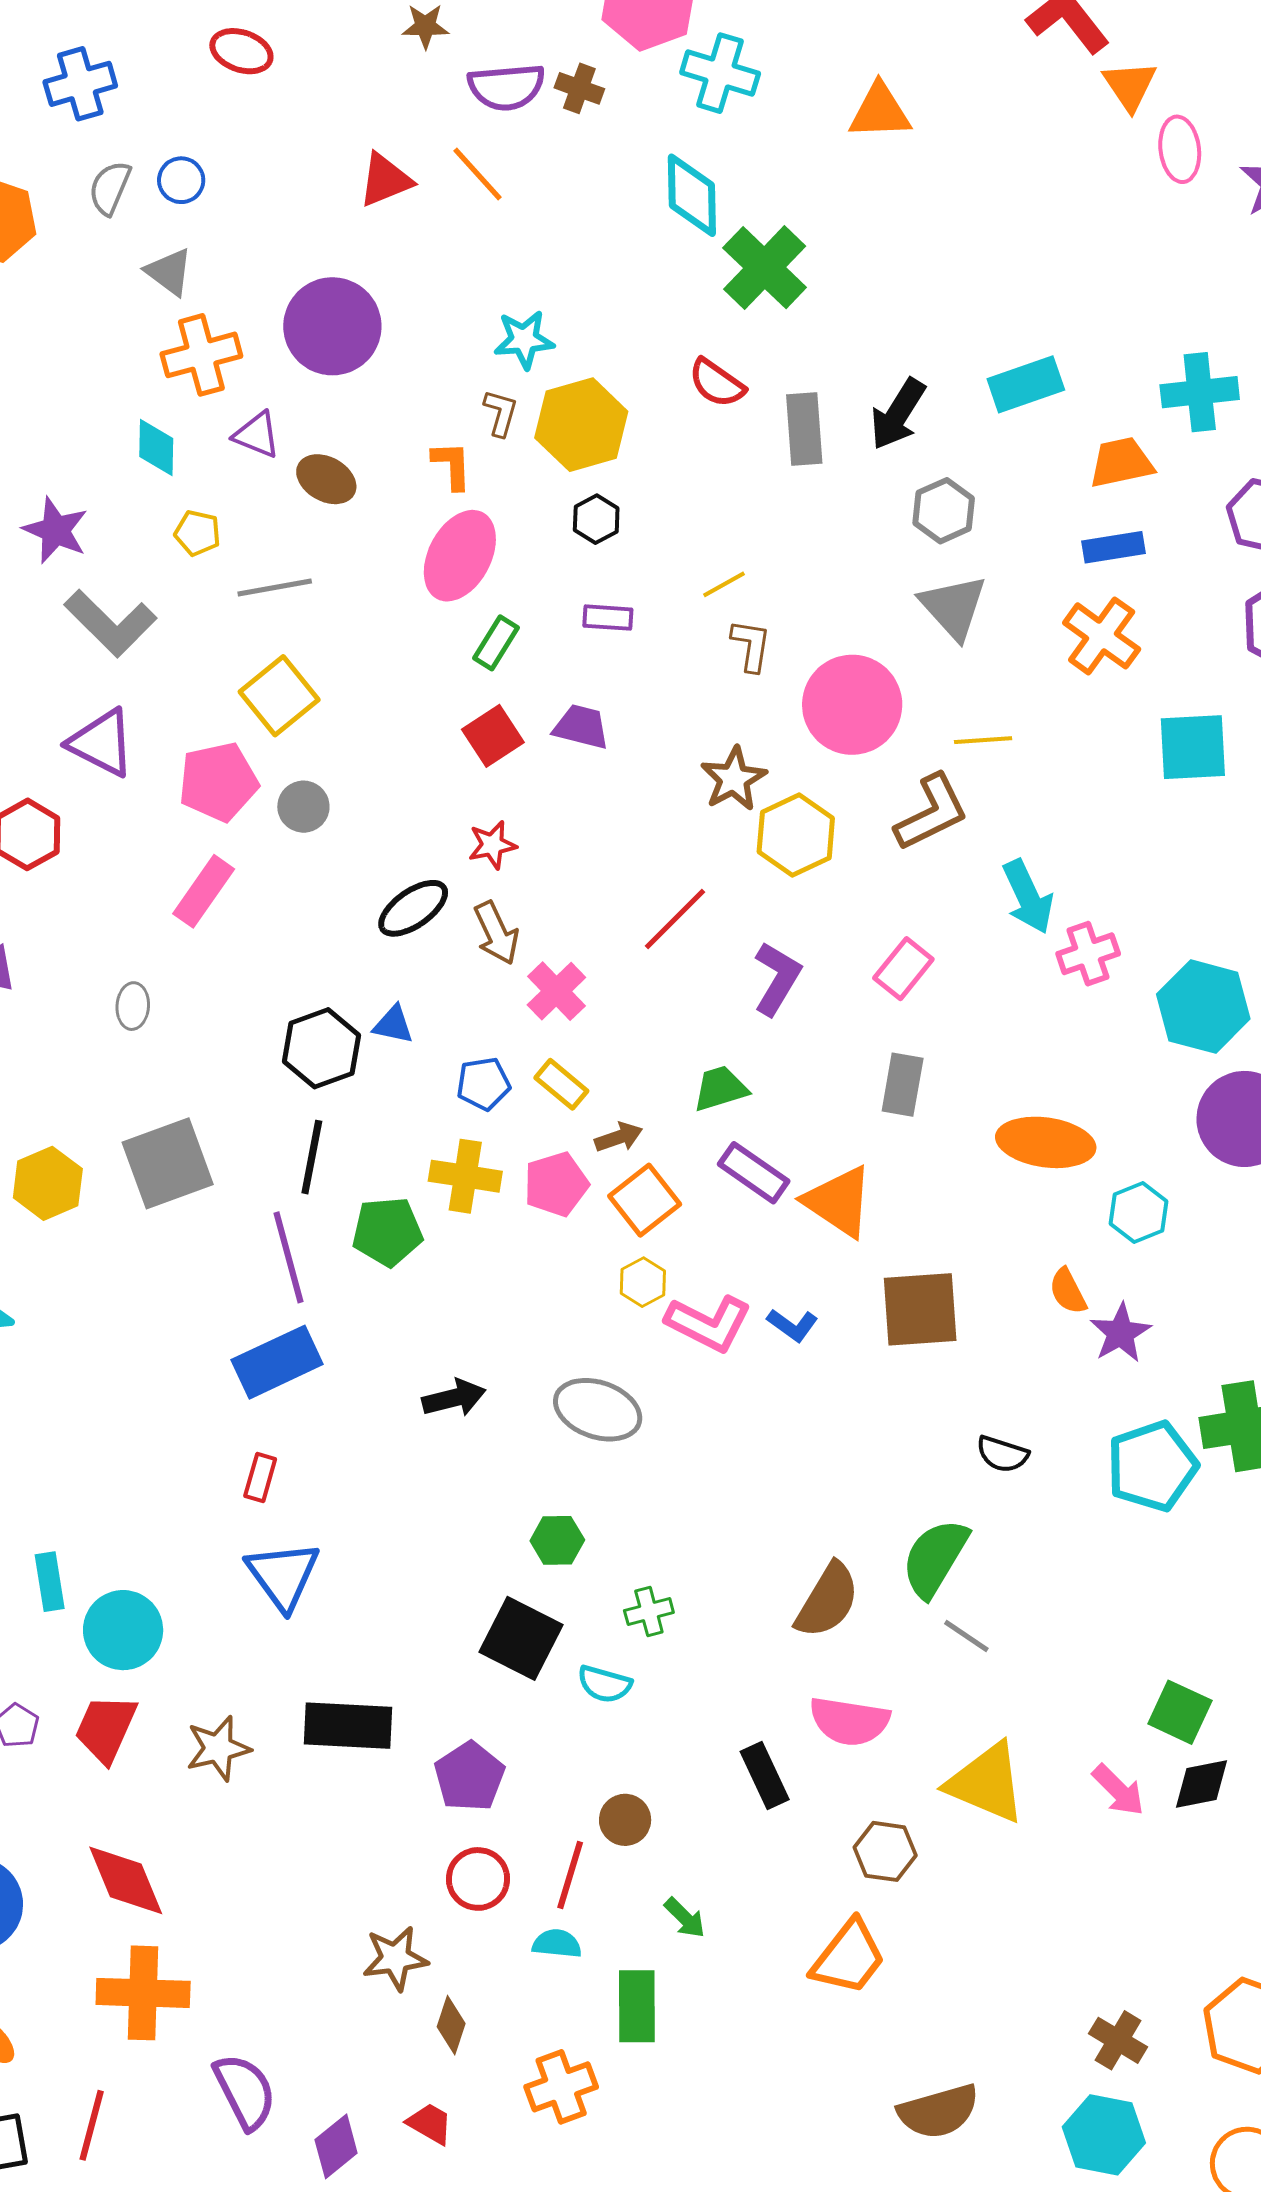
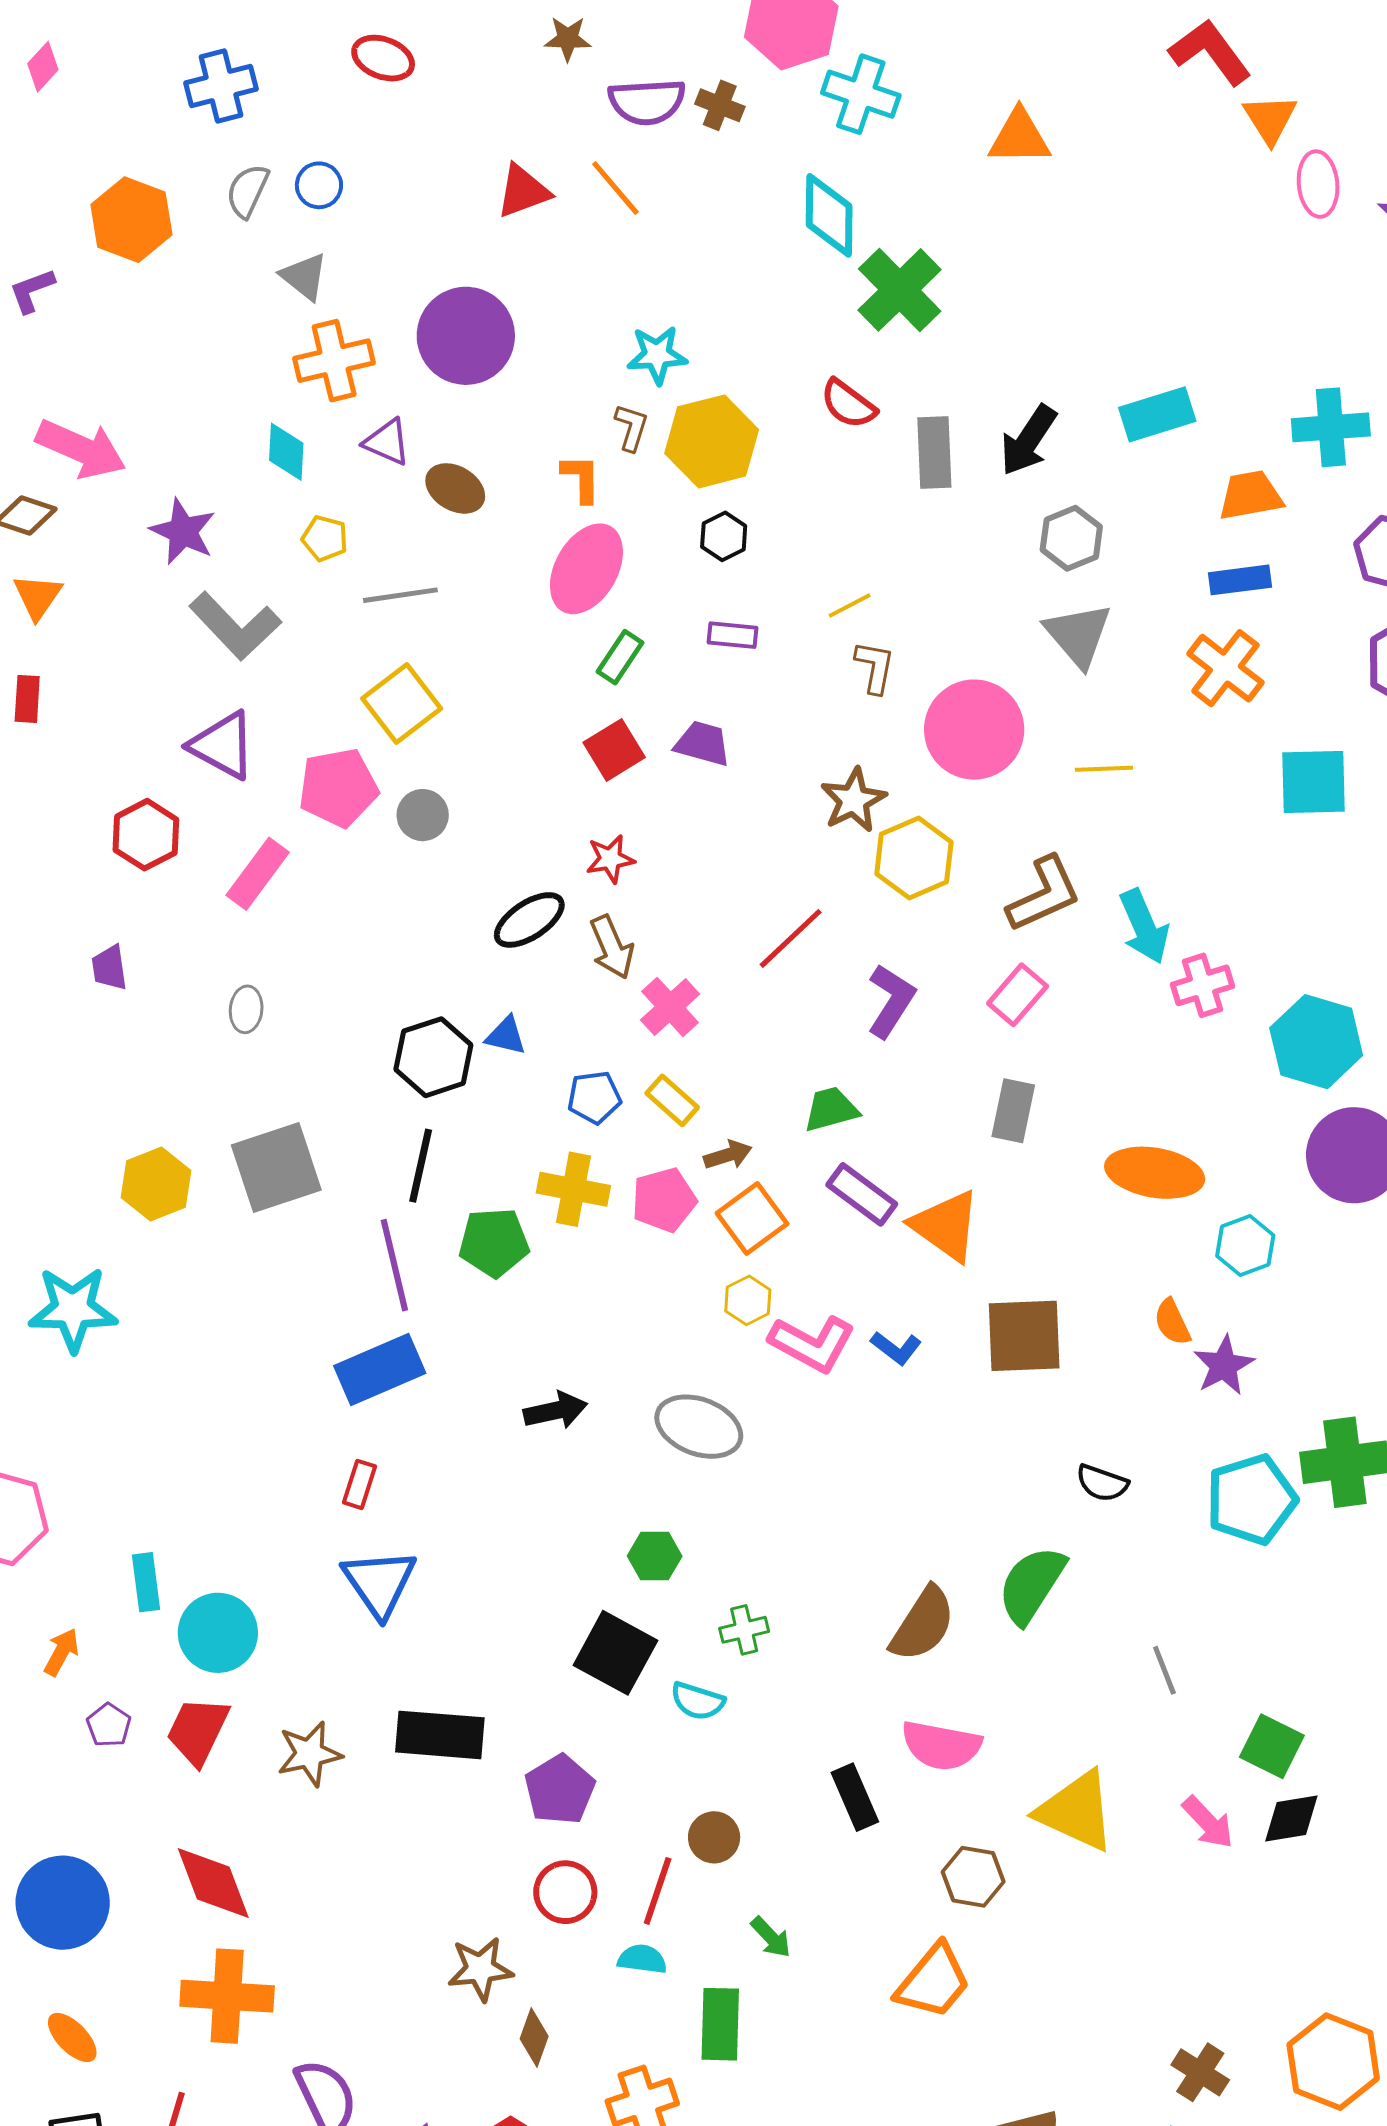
brown L-shape: (932, 812) -> (1044, 894), moved
pink rectangle: (204, 891) -> (258, 874), moved
gray line: (966, 1636) -> (1164, 1670), moved, turned 33

